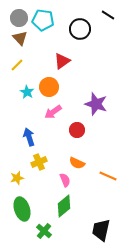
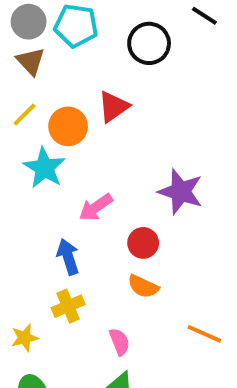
orange circle: (49, 87) -> (68, 126), moved
cyan star: (27, 92) -> (44, 168), size x1.5
blue arrow: (29, 137) -> (68, 257), moved
orange semicircle: (77, 163) -> (143, 286), moved

